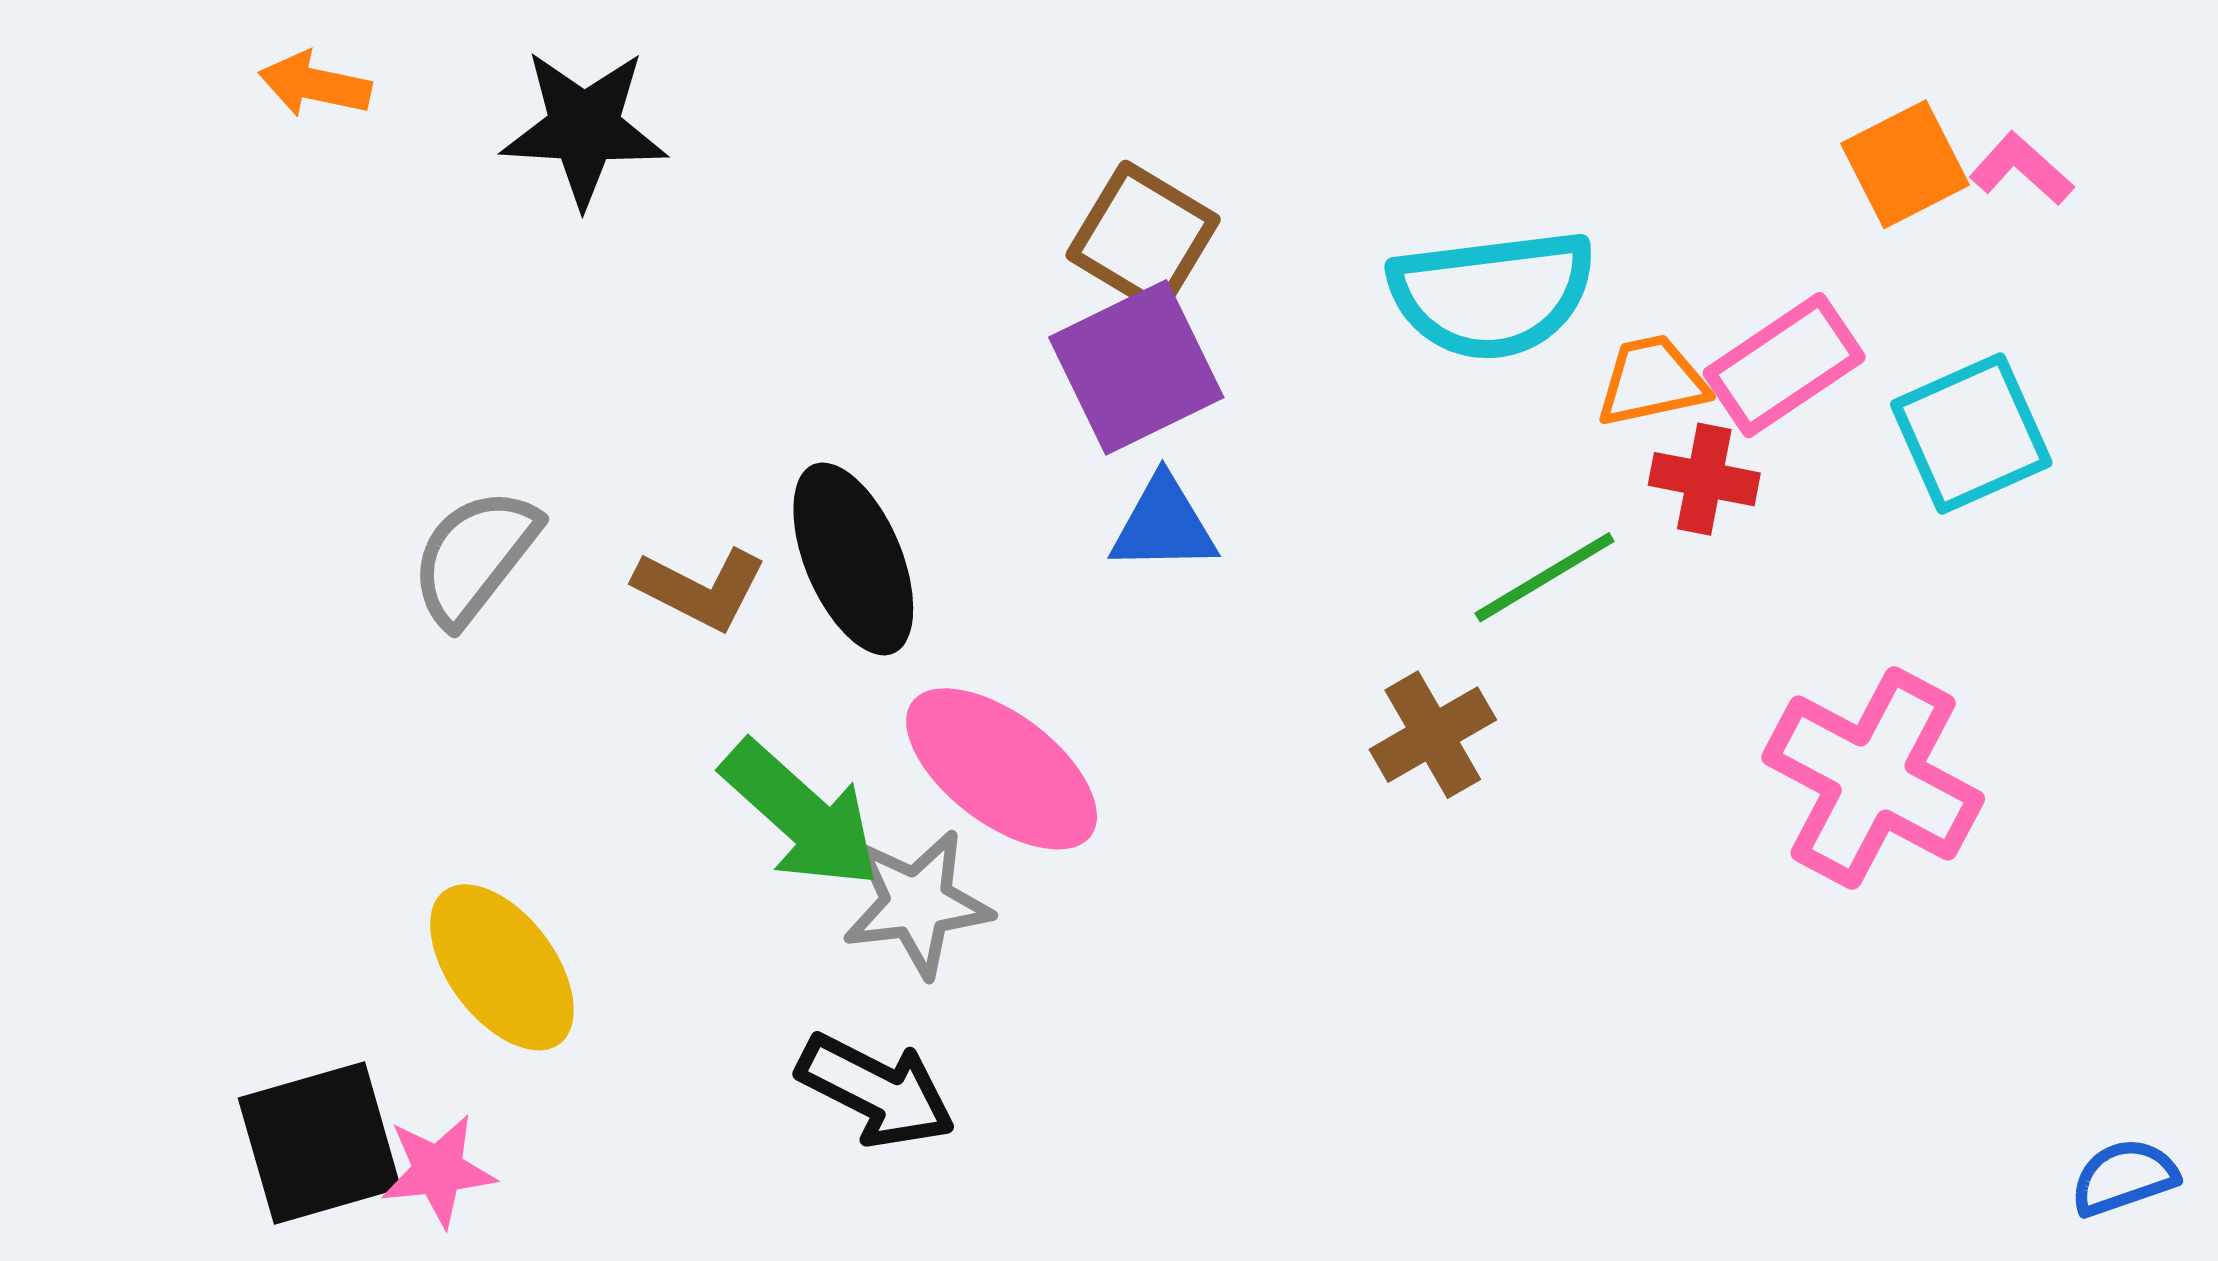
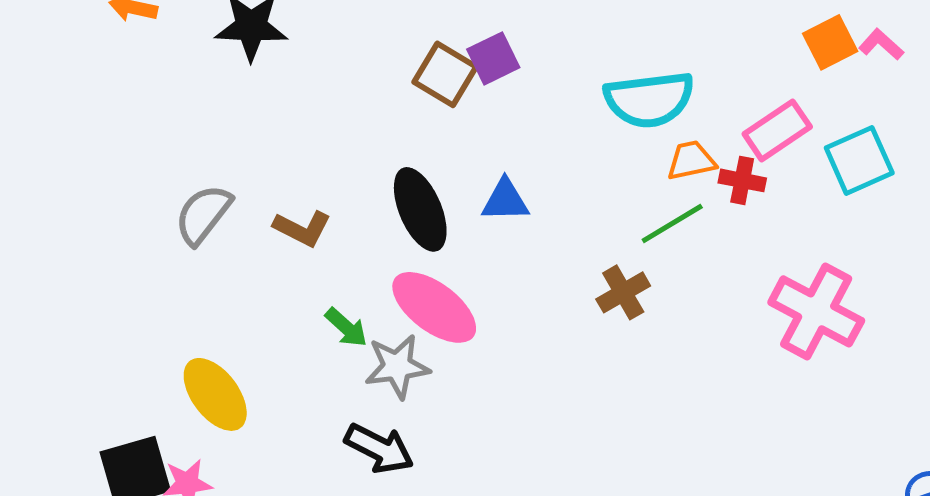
brown square: (1143, 237) -> (445, 74), moved
purple square: (1136, 367) -> (493, 58), moved, size x0.7
orange trapezoid: (1652, 381) -> (691, 160), moved
black ellipse: (853, 559) -> (420, 209), moved
green arrow: (801, 815) -> (346, 327), size x0.6

